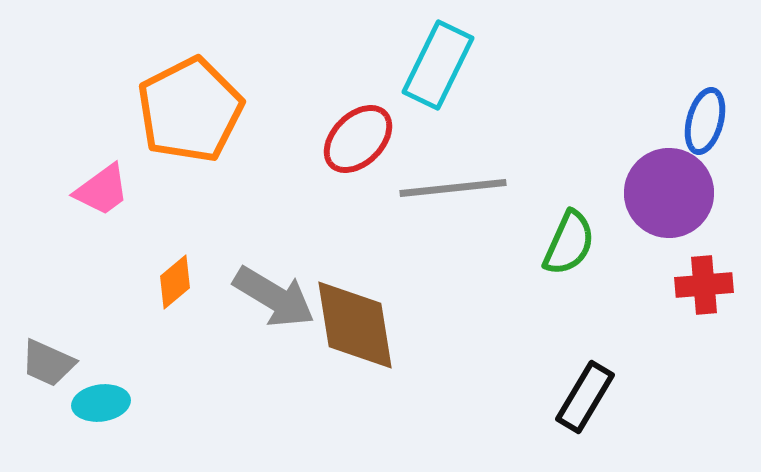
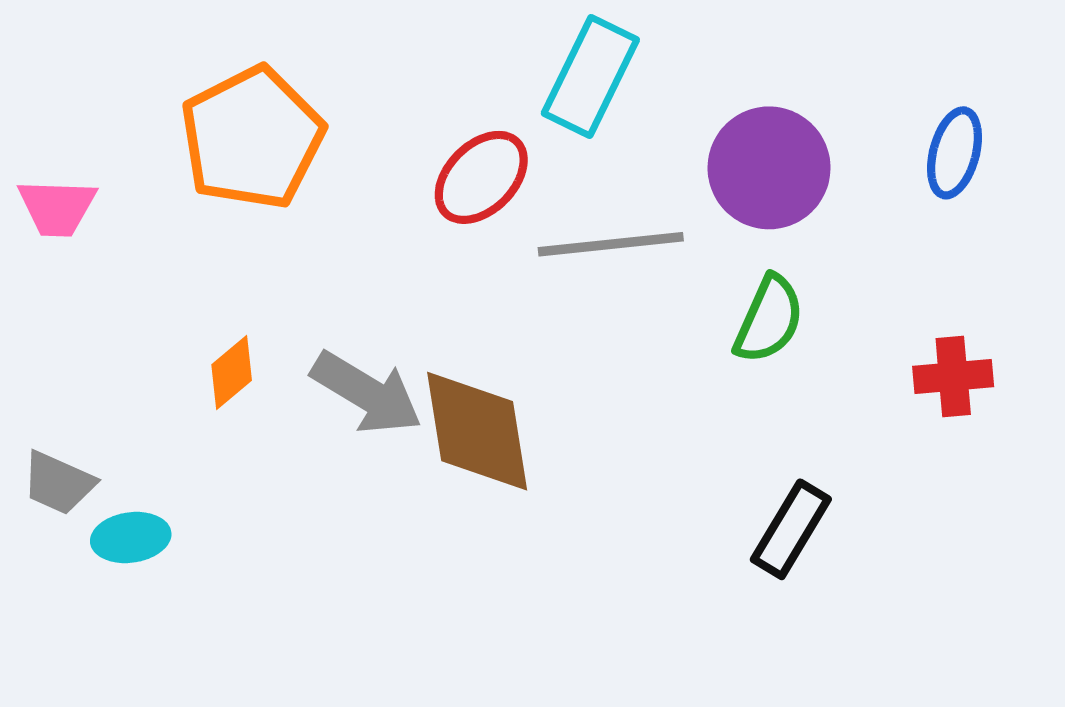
pink trapezoid: (102, 190) -> (57, 207), moved, turned 38
purple circle: (669, 193) -> (769, 168), moved

